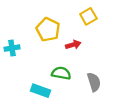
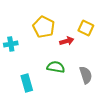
yellow square: (88, 16) -> (86, 28), moved, turned -35
cyan rectangle: (40, 91) -> (27, 83), moved, turned 54

